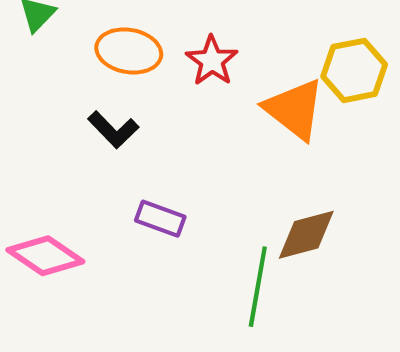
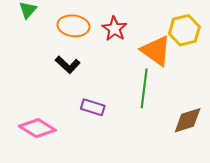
brown diamond: (306, 235) -> (188, 120), moved
green line: (258, 287) -> (144, 88), moved

